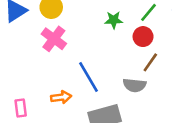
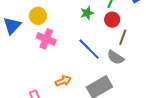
blue line: (88, 77) -> (89, 49), moved
gray semicircle: (135, 85) -> (115, 57), turned 42

